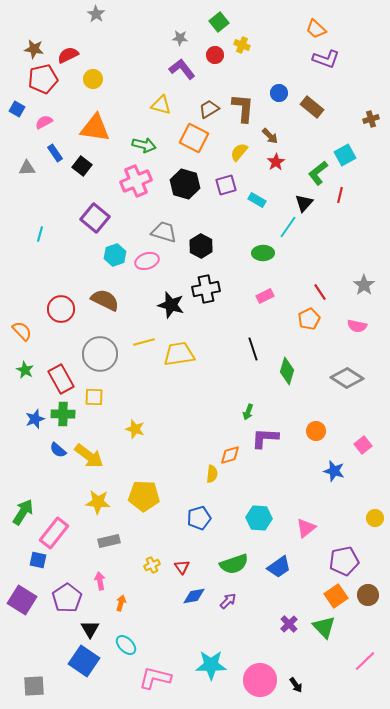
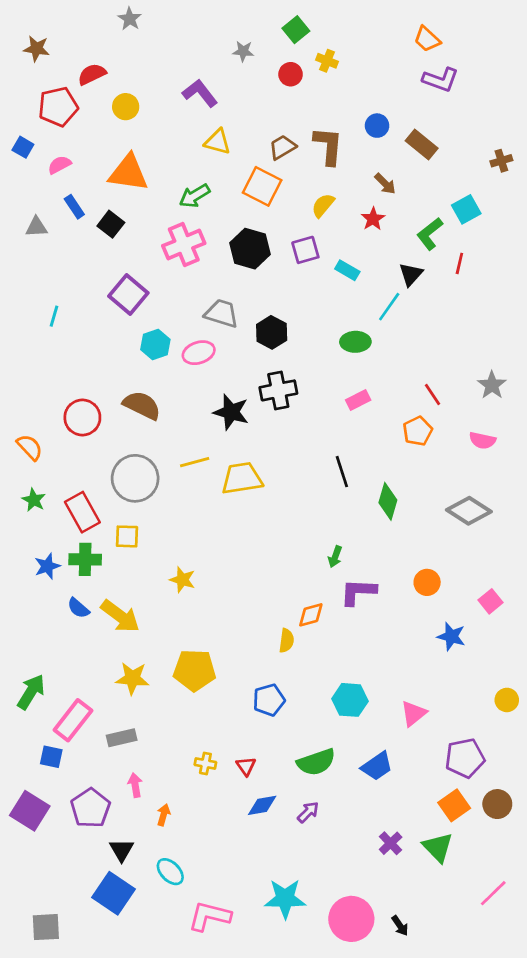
brown star: (34, 49) -> (36, 49), moved
purple L-shape: (182, 69) -> (200, 93), moved
brown arrow: (270, 136) -> (385, 184), moved
green arrow: (144, 145) -> (195, 196), turned 135
gray rectangle: (109, 541) -> (122, 738), moved
yellow cross: (152, 565) -> (205, 763), turned 35

